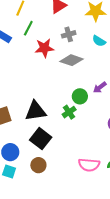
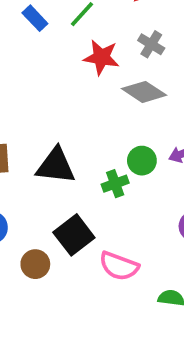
gray cross: (69, 34) -> (151, 44), turned 32
black square: (41, 139) -> (74, 235), moved
pink semicircle: (89, 165) -> (119, 266), moved

